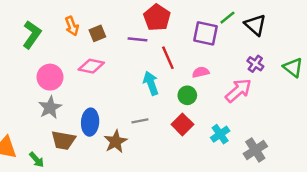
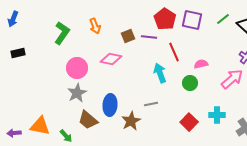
brown square: (97, 33) -> (128, 36), moved
purple square: (206, 33) -> (192, 20), moved
red square: (182, 124) -> (189, 122), moved
cyan cross: (220, 134) -> (217, 115), turned 35
brown trapezoid: (63, 140) -> (88, 120), turned 30

